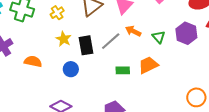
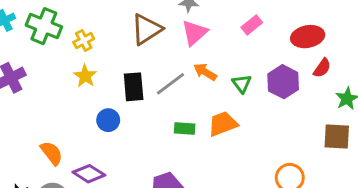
yellow cross: (57, 13) -> (84, 40), moved
yellow star: (64, 39) -> (85, 76), moved
orange semicircle: (33, 61) -> (52, 153), moved, turned 36

